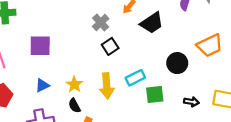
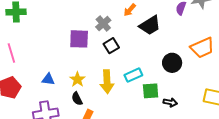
purple square: (40, 46) -> (79, 39), moved
blue triangle: (42, 85) -> (48, 79), turned 32
black arrow: (191, 102) -> (170, 102), moved

